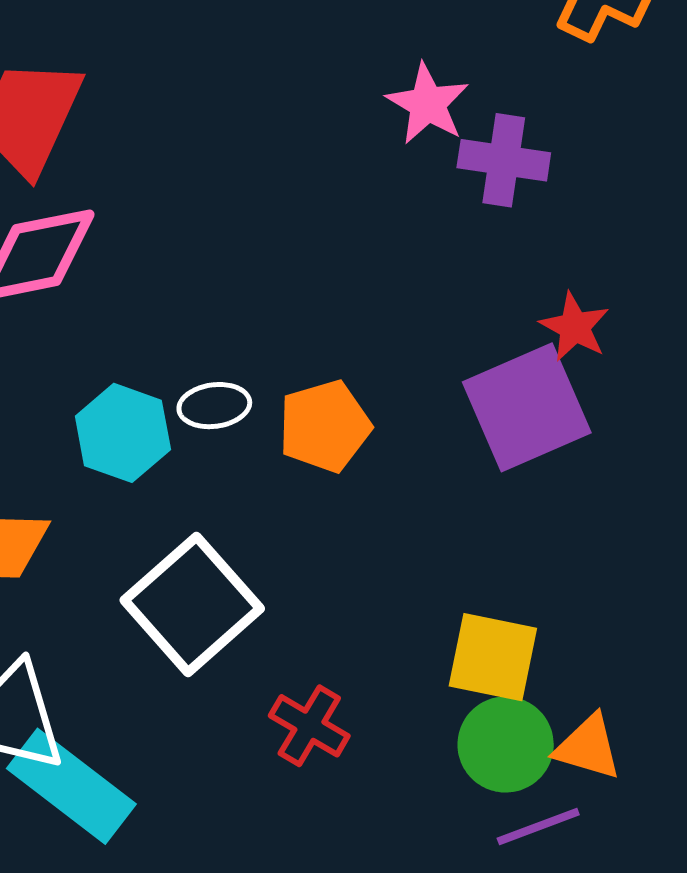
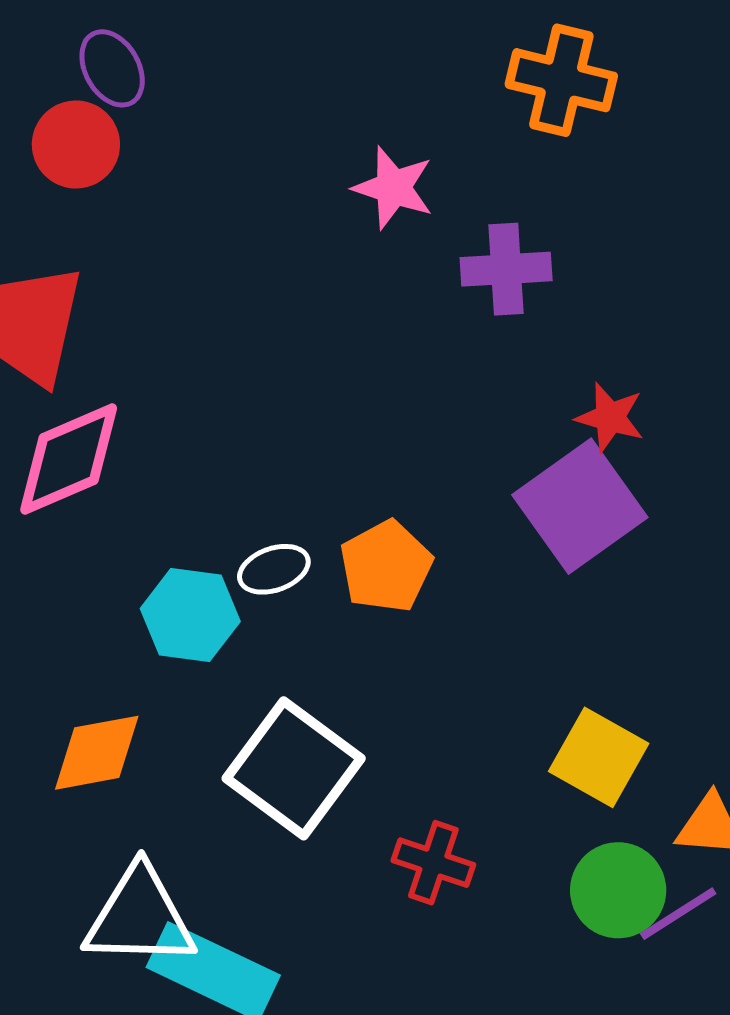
pink star: (428, 104) -> (393, 188), moved
yellow square: (493, 657) -> (599, 757), turned 30
green circle: (506, 744) -> (618, 890), moved

